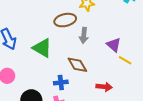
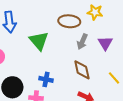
purple triangle: (114, 45) -> (105, 43), moved
brown diamond: (77, 65) -> (82, 70), moved

